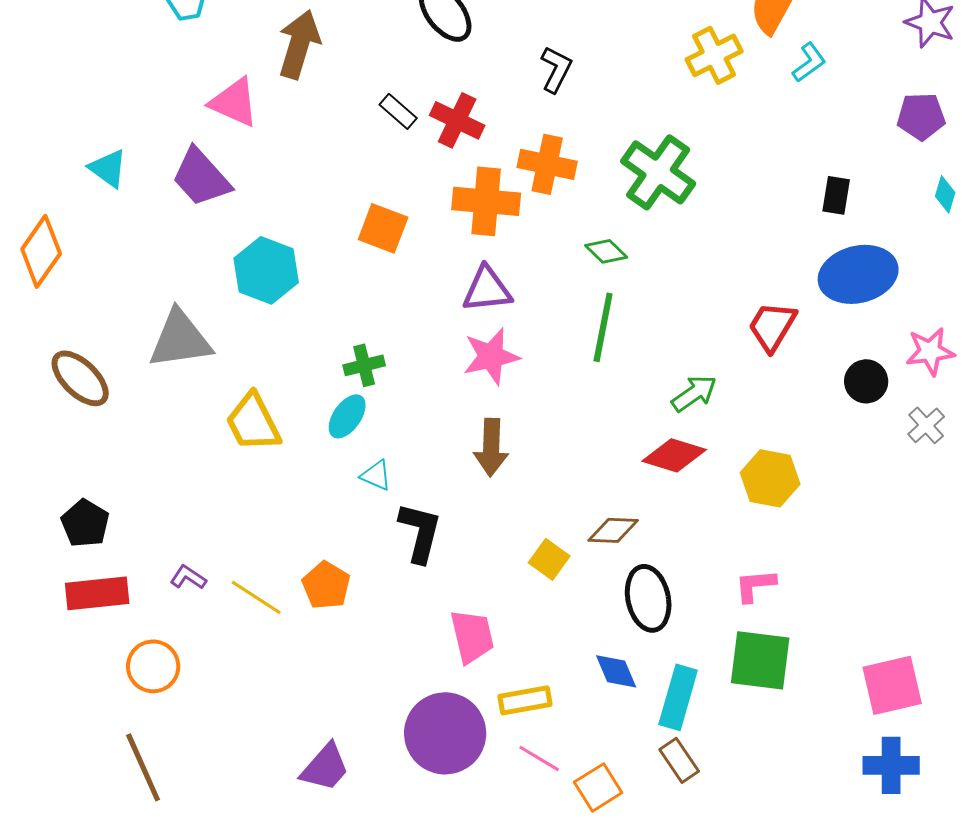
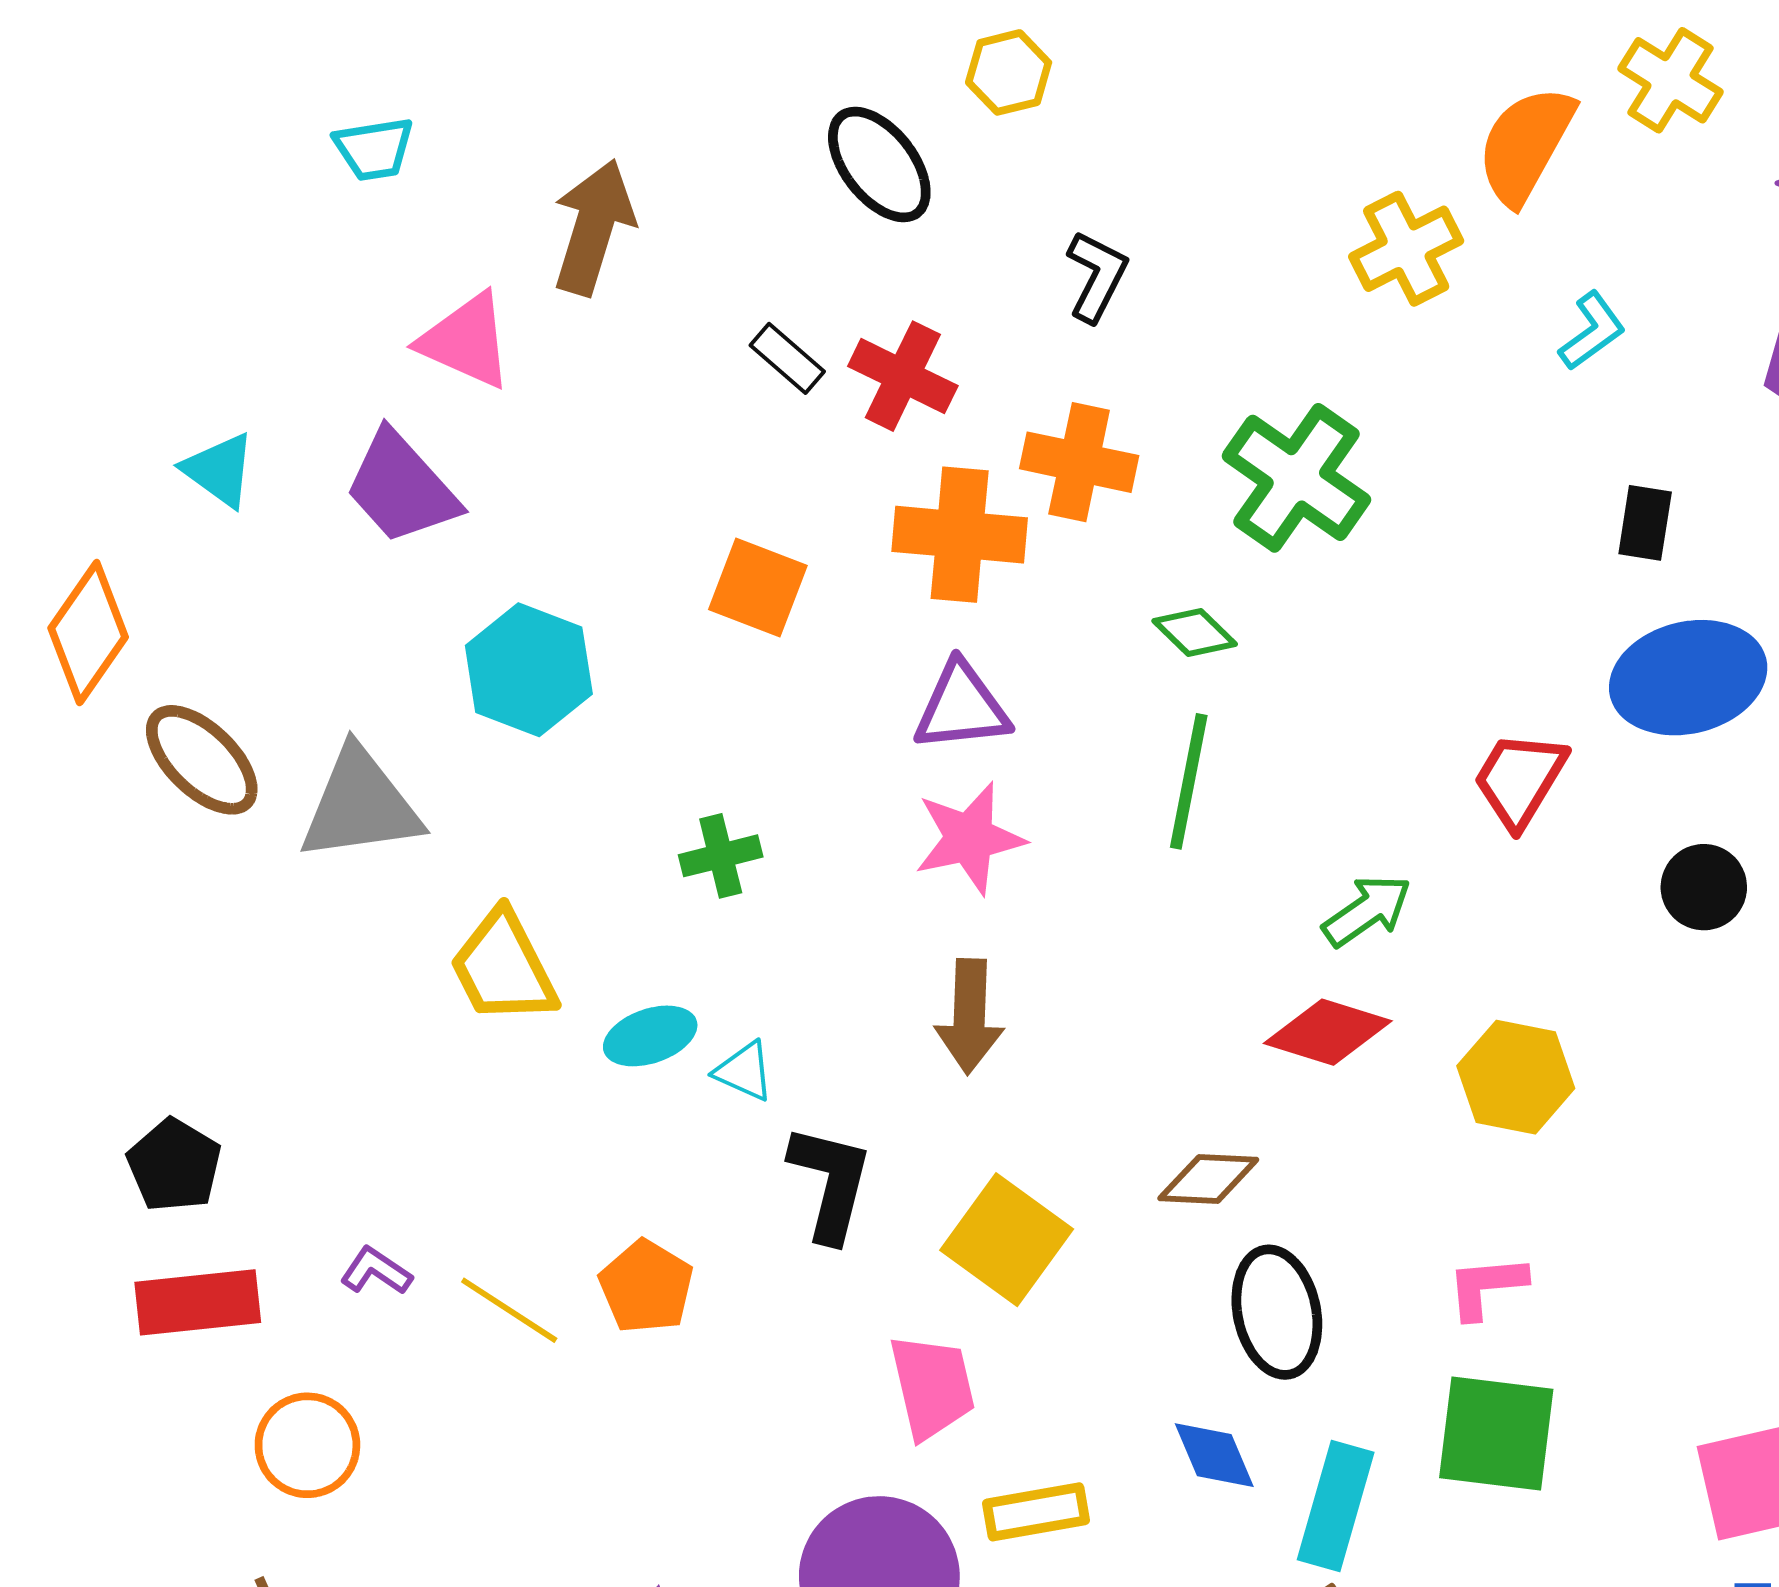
cyan L-shape: (809, 62) -> (1592, 331), moved
brown ellipse: (80, 378) -> (202, 760), moved
cyan ellipse: (347, 416) -> (650, 1036), moved, turned 36
yellow square: (549, 559) -> (1007, 1240), moved, size x1.6

